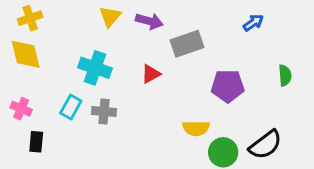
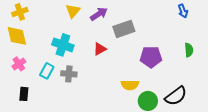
purple arrow: (149, 21) -> (99, 14), turned -48
blue arrow: (253, 23) -> (183, 11), moved, turned 104
pink cross: (21, 109) -> (19, 64), moved, turned 32

